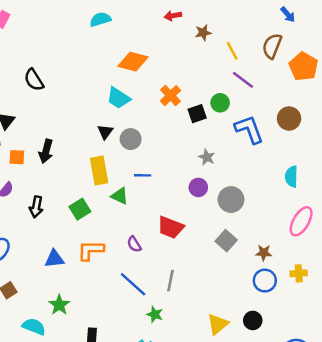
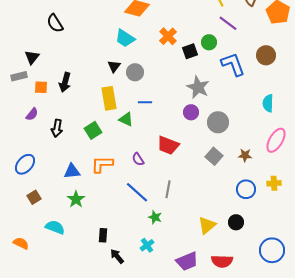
gray star: (207, 157) -> (198, 87), size x1.6
brown star: (264, 253) -> (245, 155), moved
green star: (59, 305) -> (76, 199), moved

